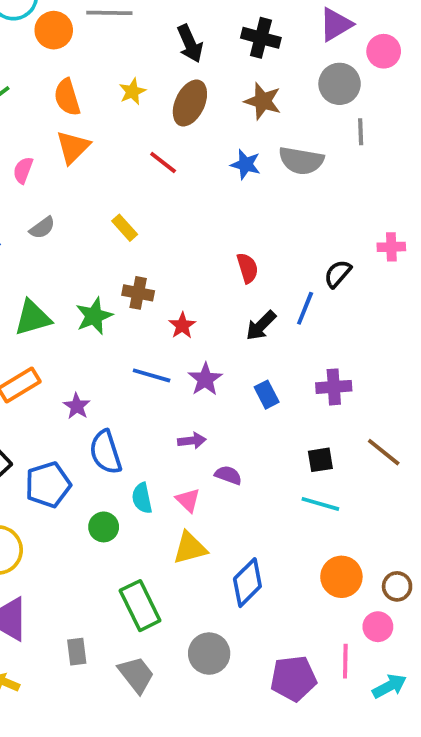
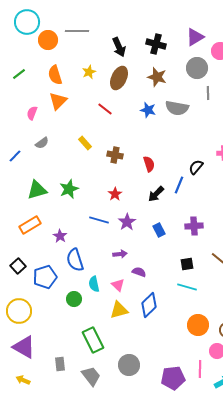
brown cross: (138, 293) -> (115, 155), moved
blue diamond: (247, 583) -> (149, 305), moved

